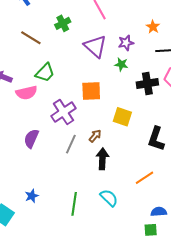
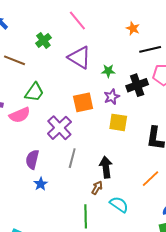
purple star: (126, 43) -> (112, 97), moved
brown arrow: (95, 136) -> (97, 188), moved
blue star: (32, 196) -> (41, 184), moved

